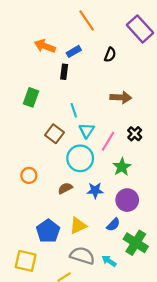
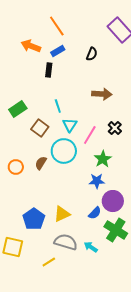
orange line: (87, 20) -> (57, 26), moved
green rectangle: (31, 97) -> (18, 109), moved, turned 36
brown semicircle: (65, 188) -> (41, 163), moved, turned -32
blue star: (95, 190) -> (97, 181), moved
purple circle: (127, 200) -> (113, 201), moved

